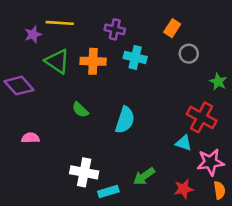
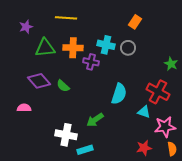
yellow line: (60, 23) -> (66, 18), moved
purple cross: (115, 29) -> (91, 62), moved
gray circle: (189, 54) -> (128, 48), moved
green triangle: (57, 61) -> (45, 48), turned -40
purple diamond: (19, 86) -> (39, 81), moved
cyan semicircle: (125, 120) -> (119, 94), moved
green arrow: (144, 176) -> (95, 120), moved

